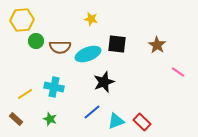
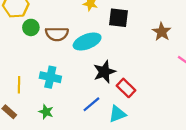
black square: (117, 44) -> (118, 18), moved
yellow line: (25, 94) -> (19, 85), turned -56
red rectangle: (142, 122) -> (126, 88), moved

